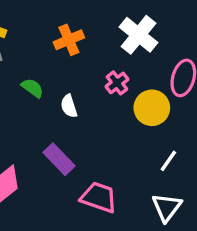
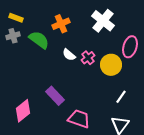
pink cross: (117, 83) -> (88, 58), moved
green semicircle: (32, 88) -> (39, 40), moved, size x1.5
white semicircle: (69, 106) -> (69, 55), moved, turned -32

